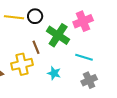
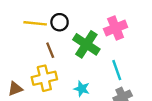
brown line: (36, 47) -> (50, 50), moved
cyan line: (84, 57) -> (117, 70), turned 54

